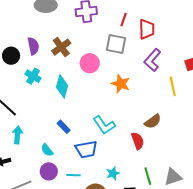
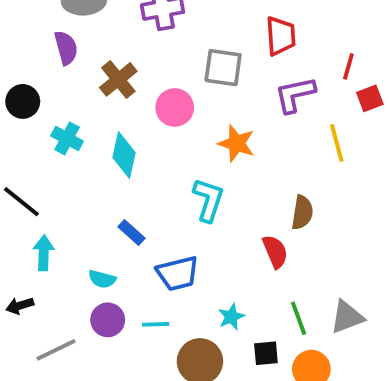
red line: (124, 20) -> (348, 66), moved
purple semicircle: (33, 46) -> (66, 48), moved
purple L-shape: (152, 60) -> (295, 94), turned 40
brown semicircle: (153, 121) -> (302, 212), turned -42
cyan L-shape: (104, 125) -> (208, 200), moved, turned -125
cyan semicircle: (47, 150) -> (102, 279), turned -32

